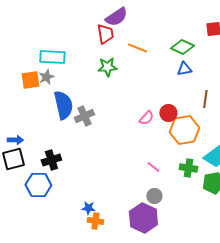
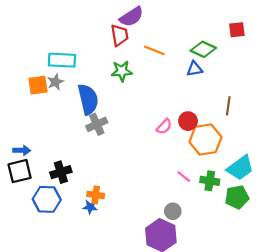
blue triangle: (184, 69) -> (195, 69), moved
blue semicircle: (63, 105) -> (88, 99), moved
pink line: (153, 167) -> (184, 176), moved
blue star: (88, 208) -> (90, 207), moved
orange cross: (95, 221) -> (96, 195), moved

